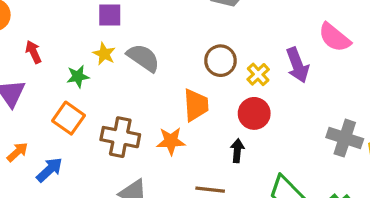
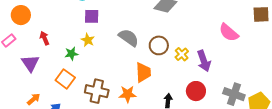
gray semicircle: (143, 58) -> (129, 38), moved
purple arrow: (297, 65) -> (204, 61), moved
red circle: (254, 113) -> (196, 91), moved

